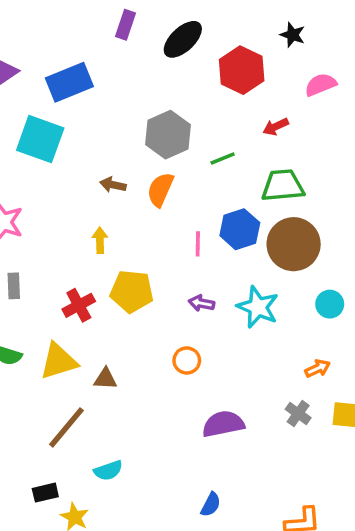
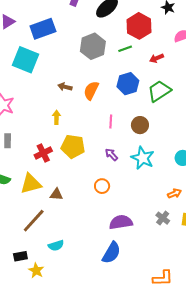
gray hexagon: (168, 135) -> (93, 46), moved
green line: (223, 159) -> (125, 49), moved
green trapezoid: (283, 186) -> (159, 91), turned -30
blue hexagon: (240, 229) -> (128, 84), moved
brown circle: (294, 244) -> (140, 125), moved, size x0.6
purple arrow: (201, 303) -> (111, 155), turned 32
blue semicircle: (211, 505) -> (111, 253), moved, size x1.6

